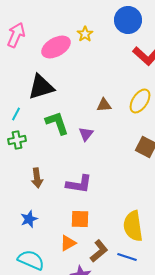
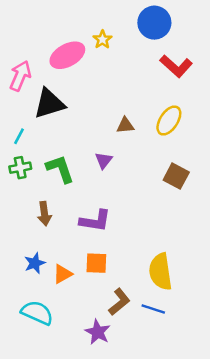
pink arrow: (16, 35) -> (20, 76), moved
green L-shape: (57, 123) -> (60, 169), moved
orange triangle: (68, 243) -> (63, 274), moved

